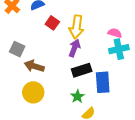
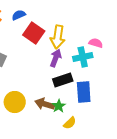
red square: (52, 23) -> (34, 33), size x1.5
cyan cross: (119, 49) -> (83, 57), moved
brown arrow: (34, 66) -> (45, 104), moved

